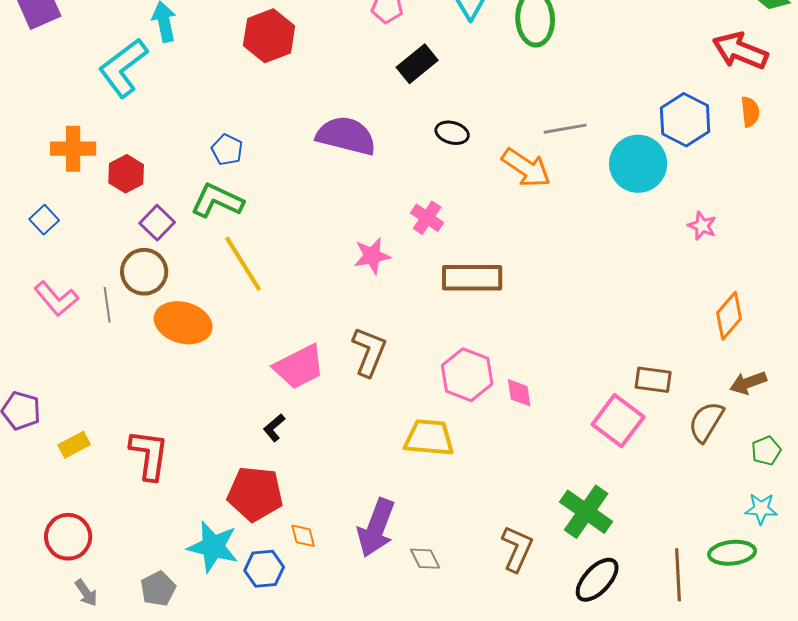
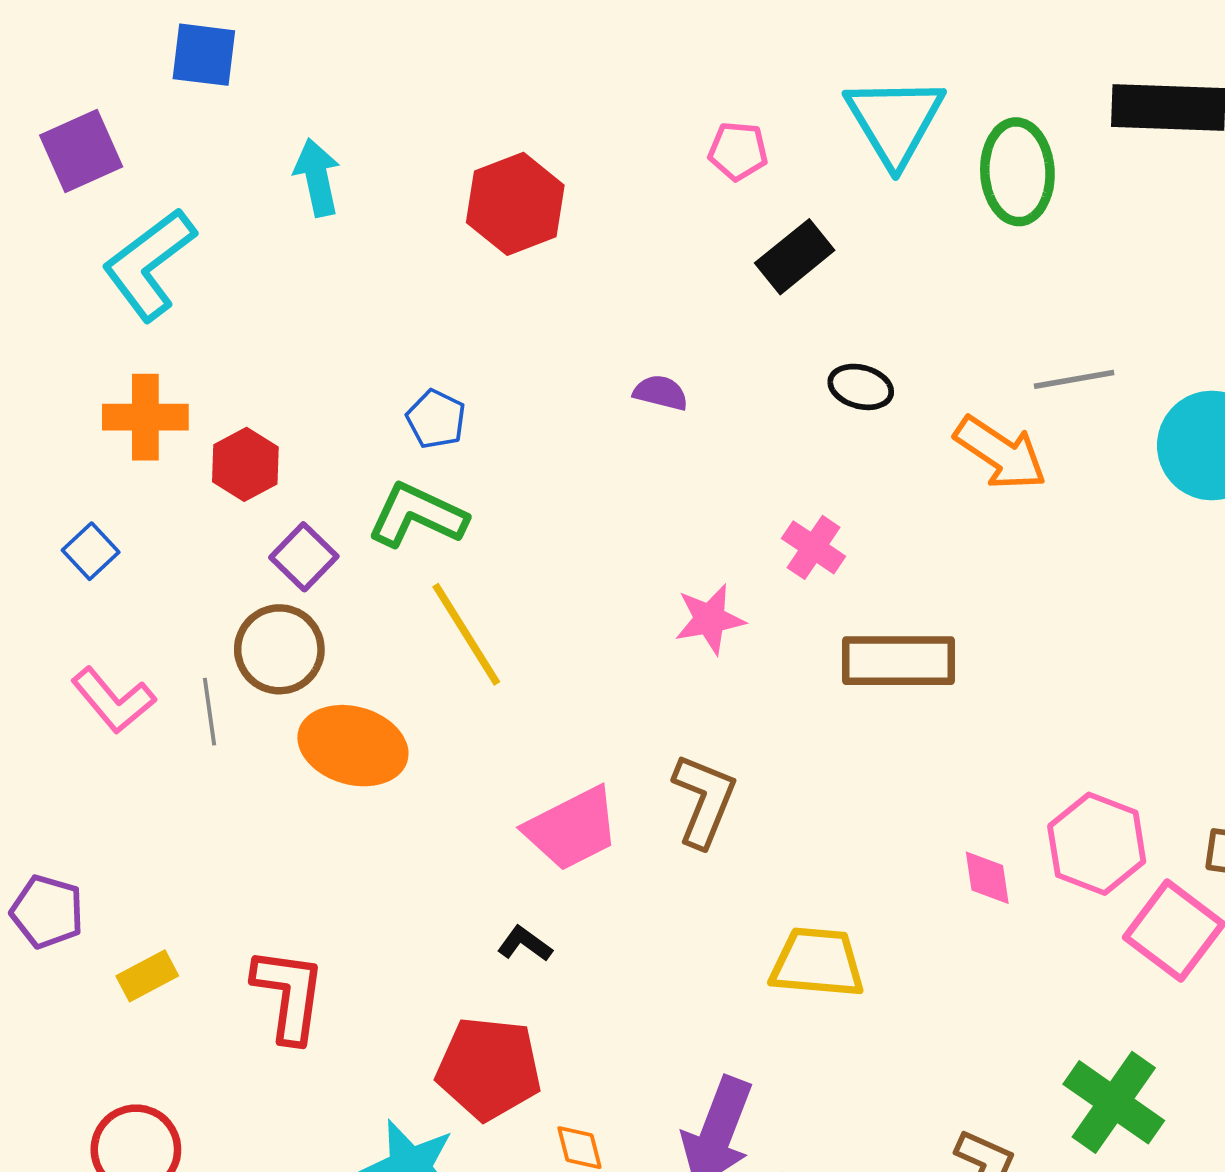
cyan L-shape: (123, 68) -> (149, 264), moved
purple semicircle: (346, 136) -> (661, 393), size x0.5
pink hexagon: (467, 375) -> (1097, 844), moved
black L-shape: (274, 428) -> (525, 944), turned 76

